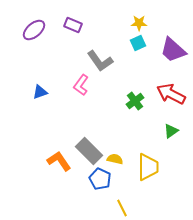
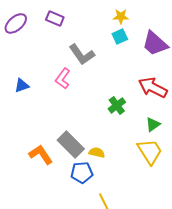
green cross: (135, 101) -> (117, 106), moved
yellow trapezoid: (148, 167) -> (150, 152), moved, turned -32
blue pentagon: (100, 179) -> (82, 173), turned -30

